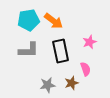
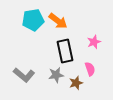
gray L-shape: (29, 50) -> (24, 75), moved, turned 40
gray star: (48, 85) -> (56, 75), moved

